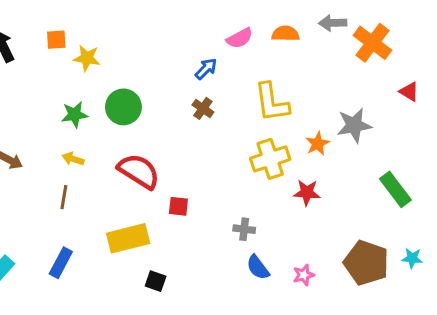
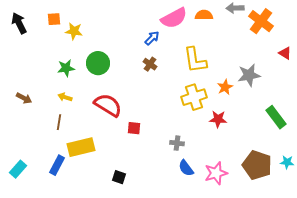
pink semicircle: (240, 38) -> (174, 18), size x1.5
yellow rectangle: (128, 238) -> (81, 147), moved
pink star: (304, 275) -> (216, 173), size x1.6

